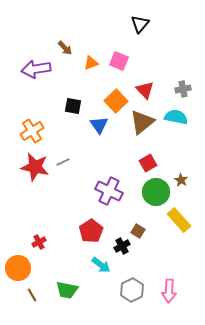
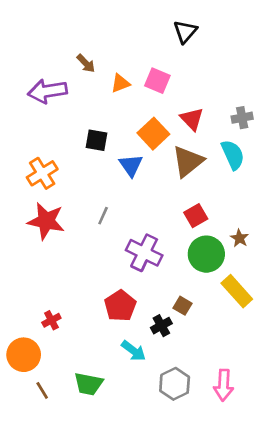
cyan semicircle: (176, 117) -> (233, 155), turned 55
gray line: (63, 162) -> (103, 216), moved, turned -40

